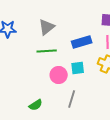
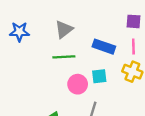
blue rectangle: (82, 42) -> (104, 47), turned 36

